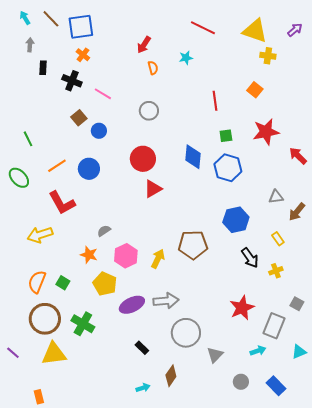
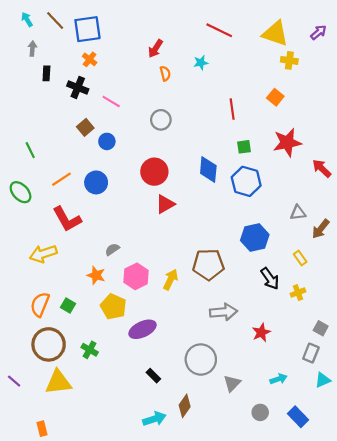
gray arrow: (166, 301) -> (223, 312), moved
red star: (242, 308) -> (261, 333), size x0.7
green cross: (83, 324) -> (90, 350), size x0.7
gray rectangle: (274, 326) -> (311, 353), moved, size x0.7
cyan arrow: (143, 388) -> (154, 419), size x1.5

